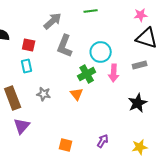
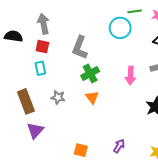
green line: (91, 11) -> (135, 11), moved
gray arrow: (53, 21) -> (43, 24), moved, turned -60
cyan circle: (101, 52) -> (120, 28), moved
green cross: (87, 74) -> (90, 73), moved

